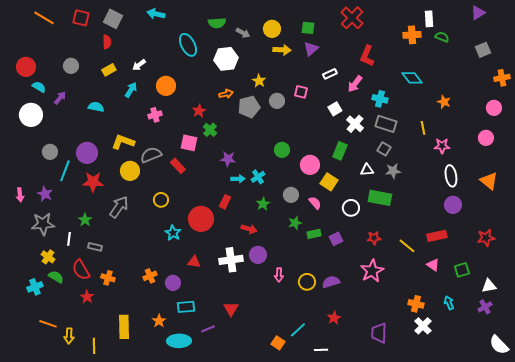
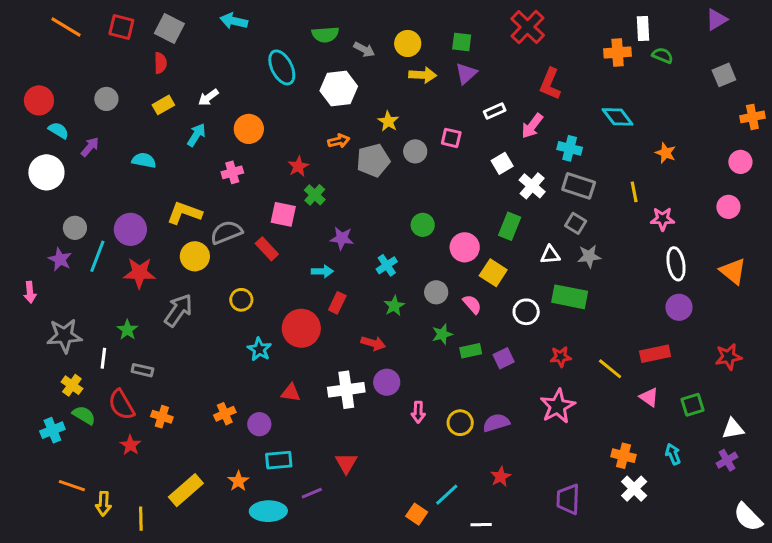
cyan arrow: (238, 179) -> (322, 271), moved
purple star: (45, 194) -> (60, 259), moved
yellow rectangle: (124, 327) -> (186, 490), turned 50

